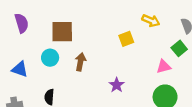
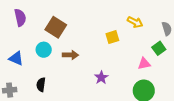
brown square: (62, 32) -> (56, 27), turned 30
brown arrow: (80, 62) -> (70, 55), turned 77

